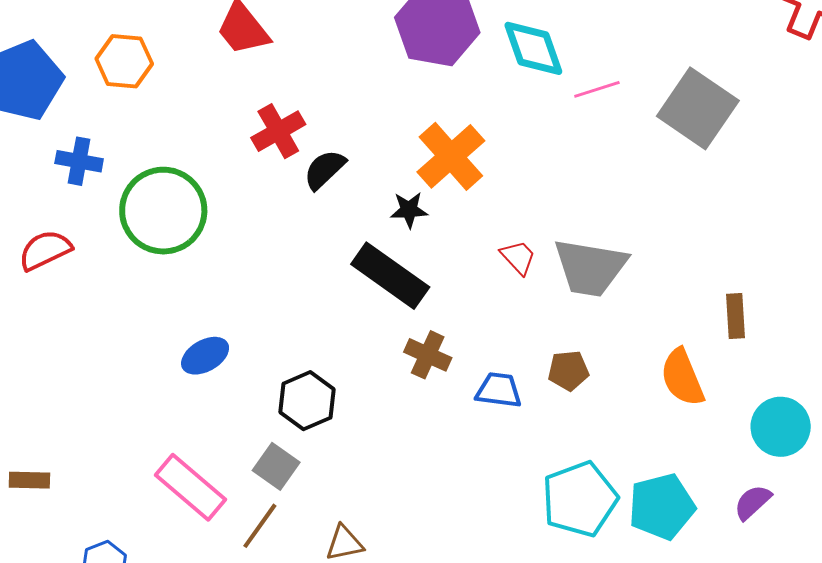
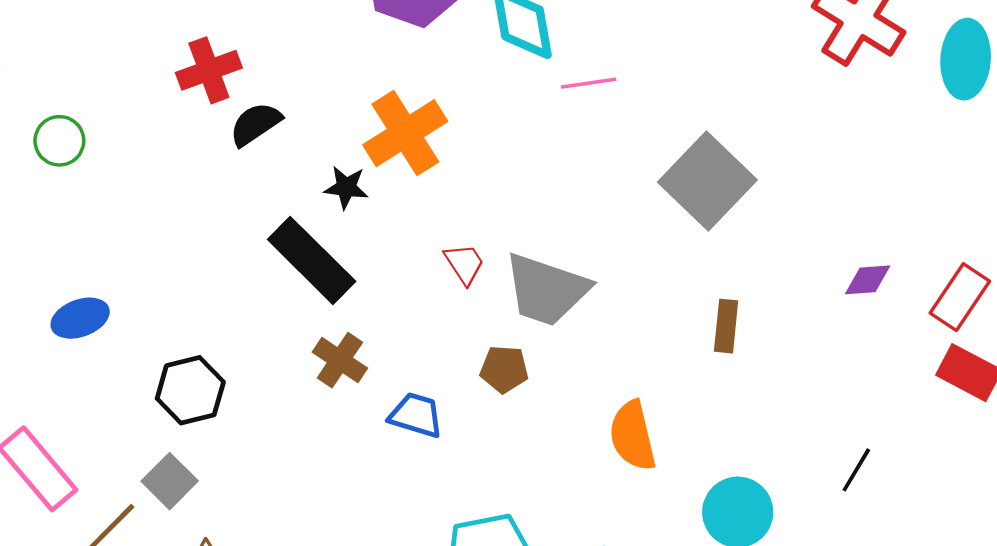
gray square: (698, 108) -> (707, 181), moved
green circle: (163, 211) -> (59, 141), size x0.5
brown rectangle: (736, 316) -> (726, 326), moved
brown pentagon: (568, 371) -> (504, 369), moved
gray square: (276, 466) -> (170, 481), moved

